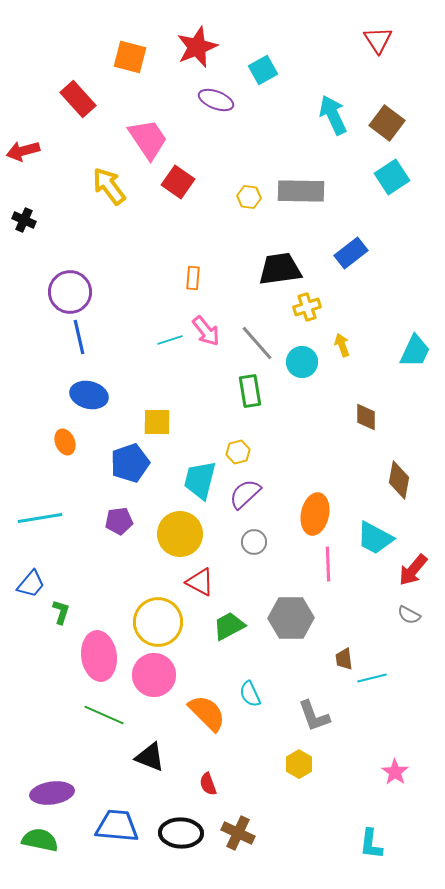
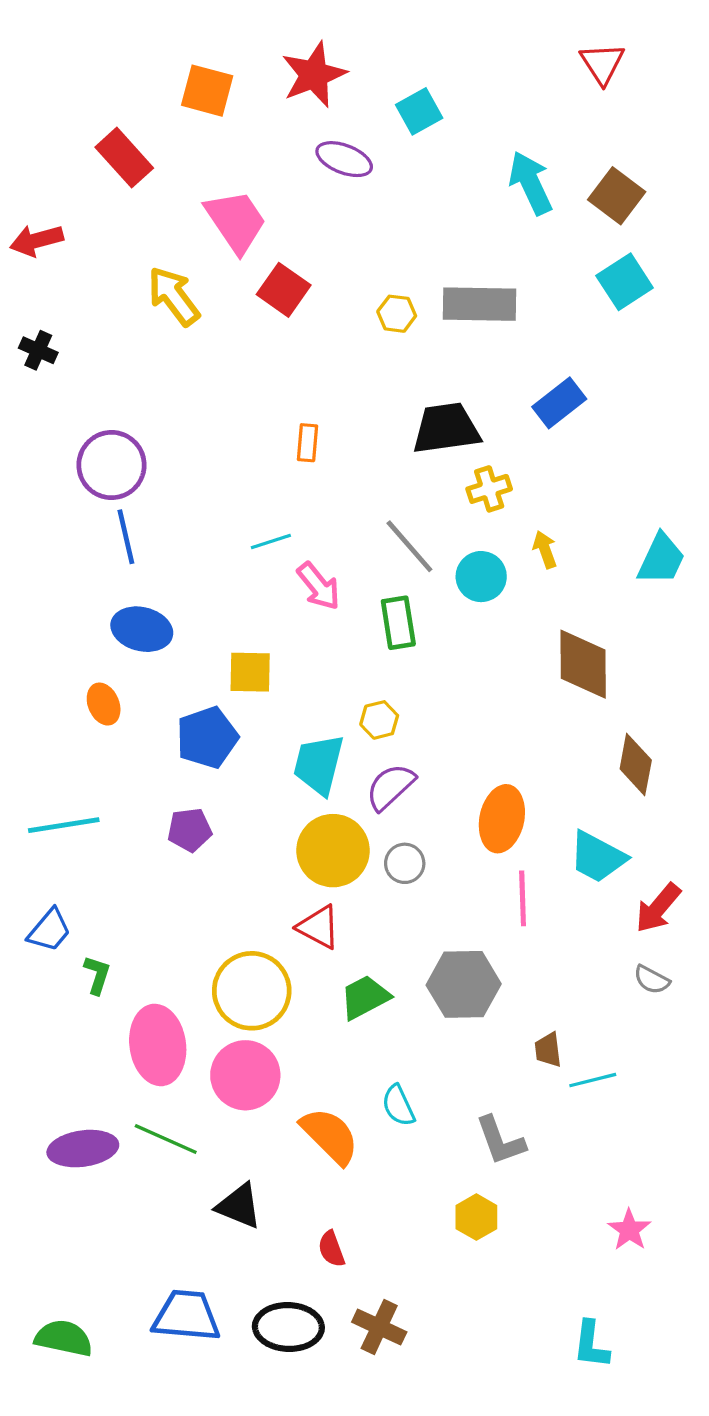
pink arrow: (206, 331) -> (319, 586), moved
brown diamond: (366, 417) -> (583, 664), size x1.6
yellow circle: (180, 534) -> (333, 851), moved
purple ellipse: (52, 793) -> (83, 1149), moved

